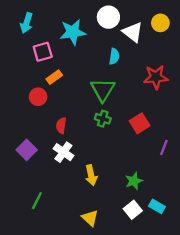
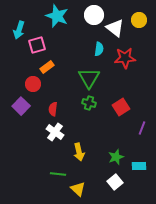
cyan arrow: (27, 23) -> (19, 30), moved
cyan star: (73, 32) -> (57, 16), moved, turned 30
red star: (156, 77) -> (125, 58), moved
purple square: (27, 150) -> (21, 106), moved
green line: (37, 201) -> (58, 174), moved, turned 70
cyan rectangle: (157, 206) -> (139, 166), moved, turned -32

